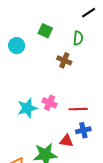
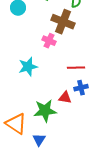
brown cross: (64, 60) -> (63, 22), size x1.6
pink cross: (49, 103) -> (49, 41), moved

